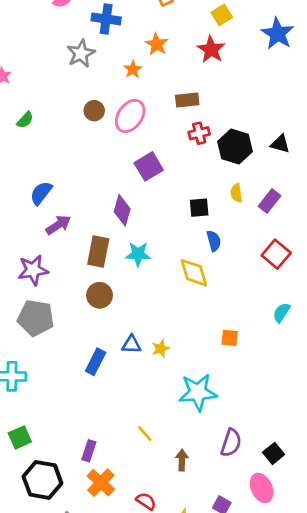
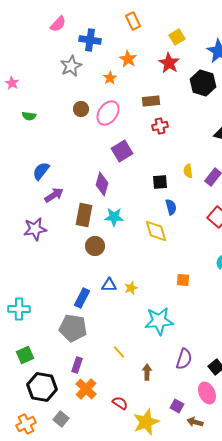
green semicircle: (25, 120) -> (29, 116), turned 56
black hexagon: (235, 147) -> (203, 83), moved
brown circle: (100, 295) -> (95, 246), moved
gray pentagon: (36, 318) -> (73, 328), moved

